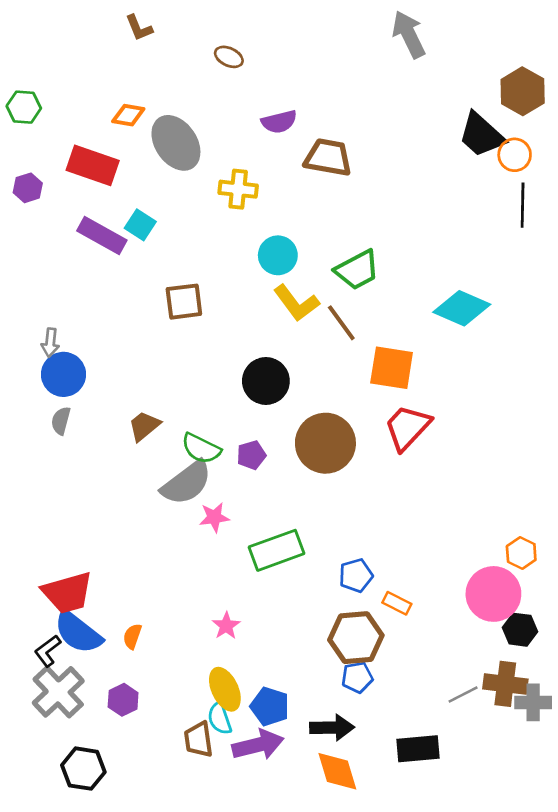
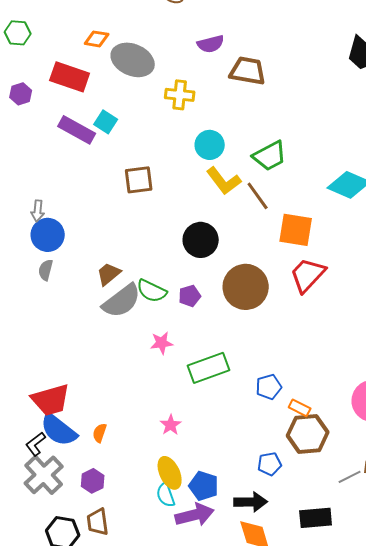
gray ellipse: (176, 143) -> (133, 60), turned -33
gray semicircle: (187, 483) -> (122, 301), moved
brown hexagon: (356, 638) -> (308, 434), moved
brown trapezoid: (198, 740) -> (98, 522), moved

